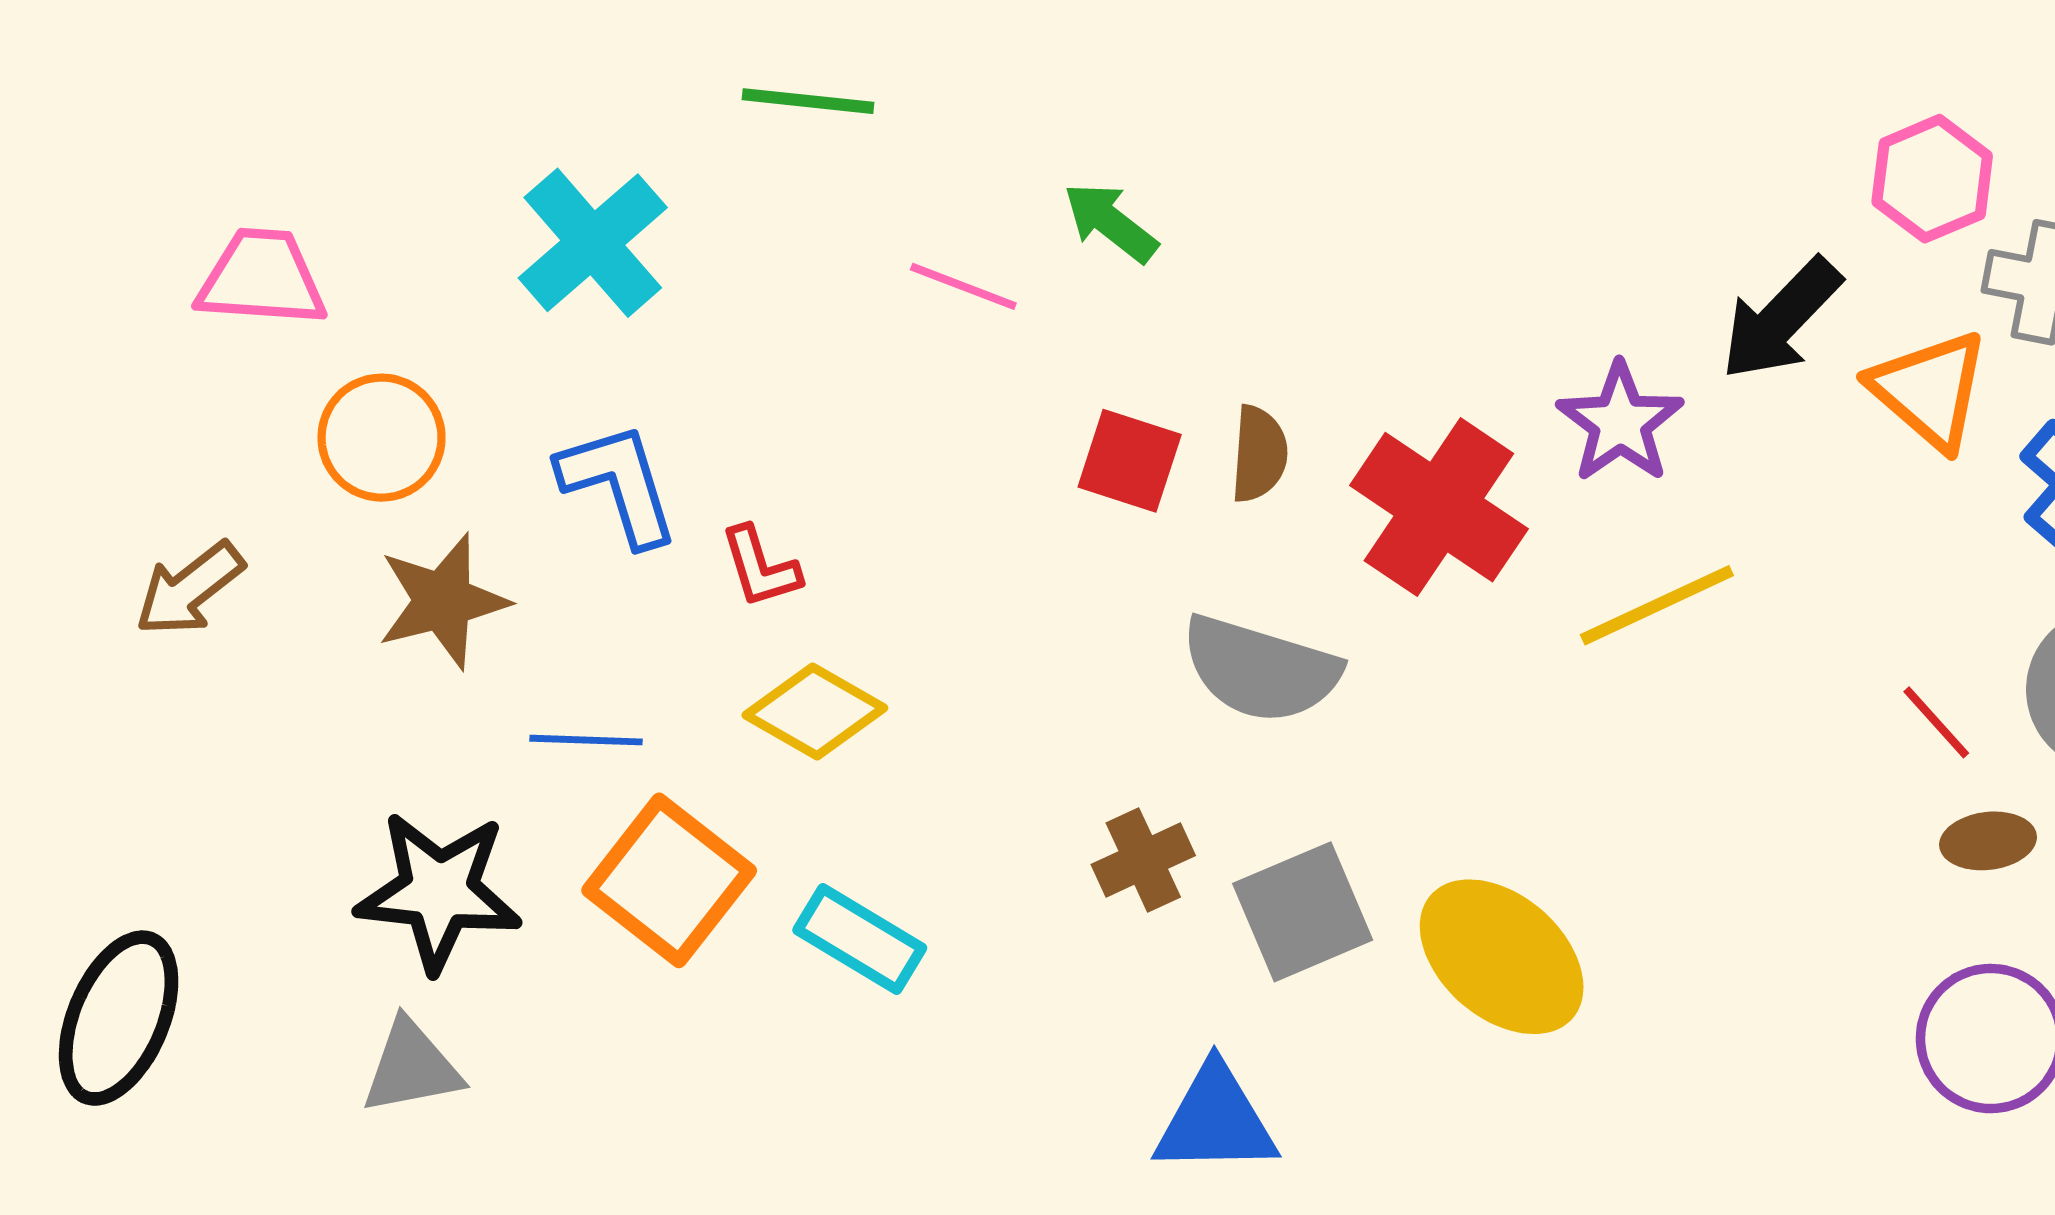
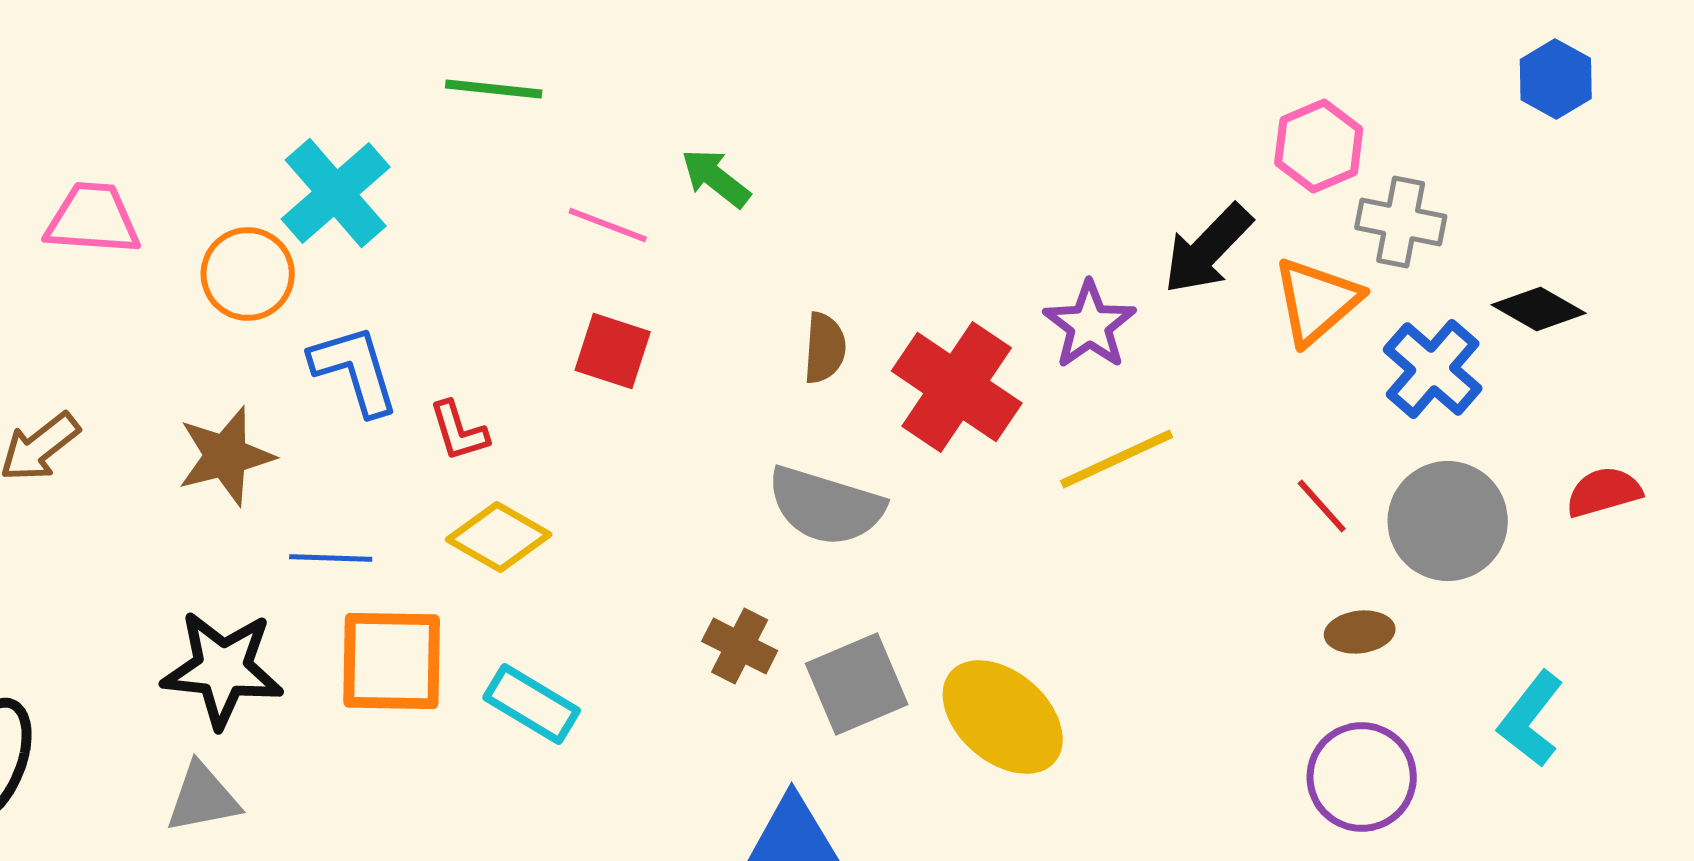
orange triangle: (1929, 390) -> (1317, 301), turned 38
orange circle: (382, 438) -> (248, 274), moved
red square: (1130, 461) -> (613, 351), moved
red line: (1936, 722) -> (1322, 506), moved
brown cross: (1143, 860) -> (740, 646), turned -38
orange square: (669, 880) -> (392, 661), turned -37

